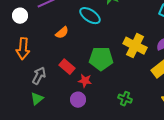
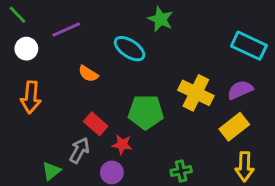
orange semicircle: (62, 33) -> (88, 74), turned 72
gray arrow: (39, 76) -> (79, 150), moved
green cross: (125, 99) -> (181, 171), turned -32

